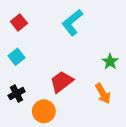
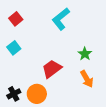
green star: (110, 62) -> (85, 54), moved
black cross: (17, 94) -> (14, 94), moved

